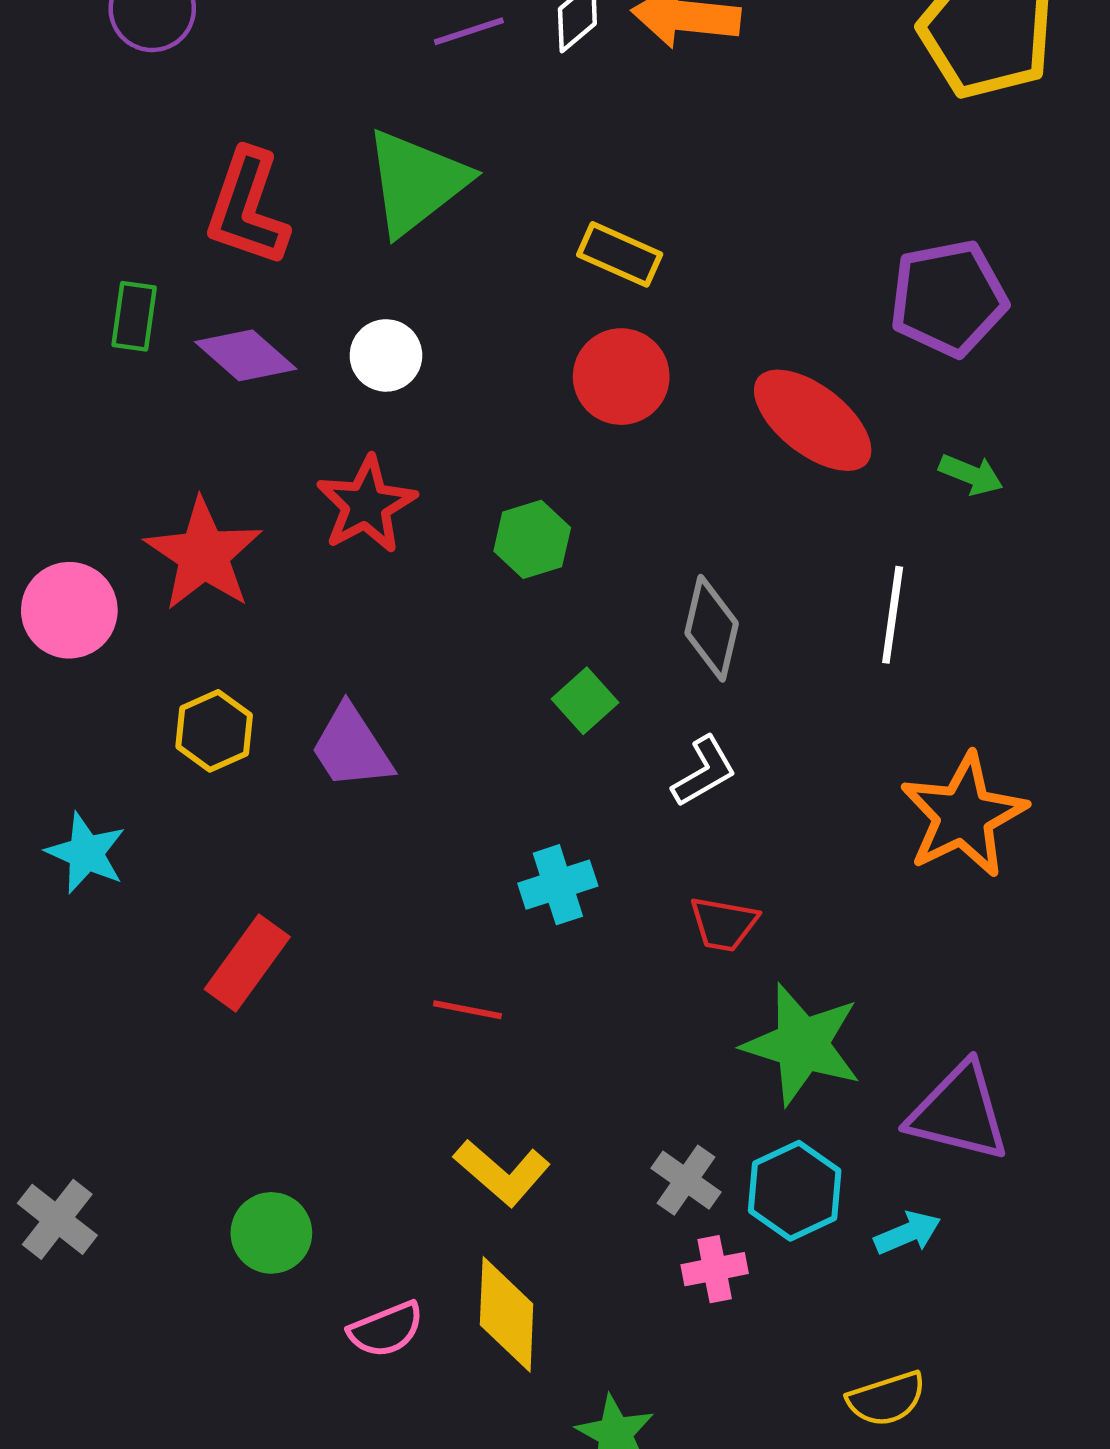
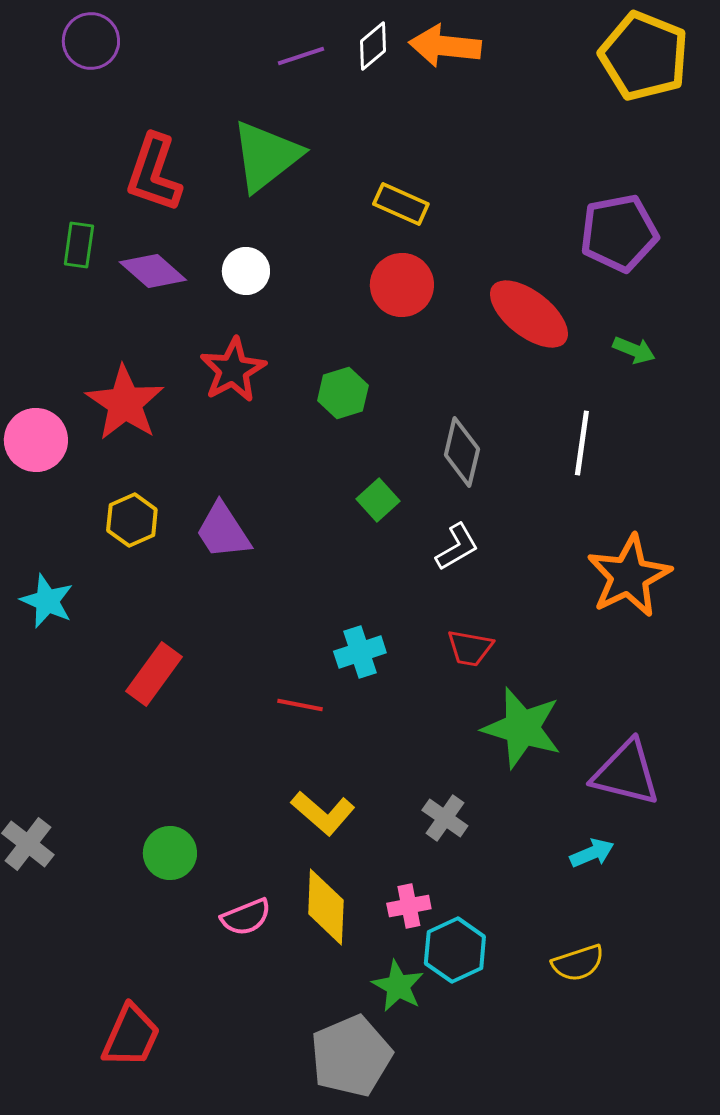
cyan cross: (558, 885) -> (360, 652), moved
cyan hexagon: (795, 1191) -> (455, 950), moved
pink cross: (715, 1269) -> (409, 906), moved

